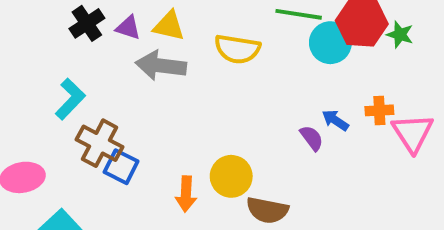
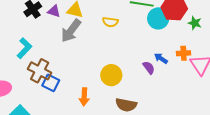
green star: (400, 35) -> (195, 23), moved
yellow semicircle: (237, 49) -> (110, 22), size x0.7
gray arrow: (161, 66) -> (71, 31), turned -60
yellow circle: (231, 176) -> (111, 75), moved

